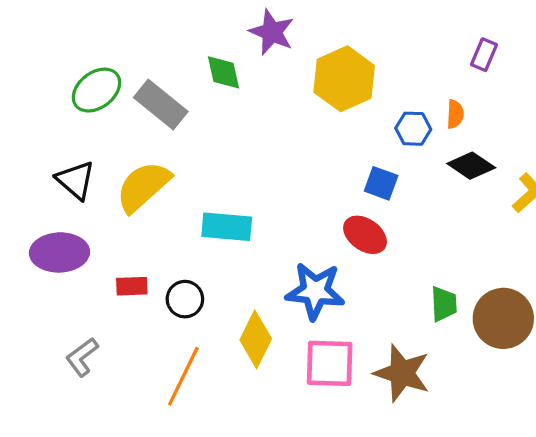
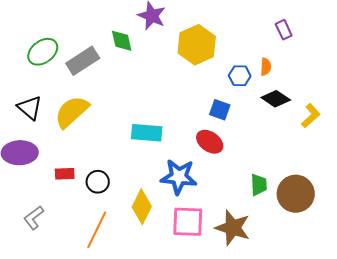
purple rectangle: (484, 55) -> (284, 30), turned -48
gray rectangle: (161, 105) -> (83, 61), turned -72
cyan rectangle: (227, 227) -> (147, 133), moved

